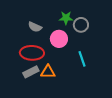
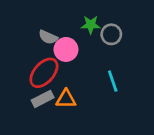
pink circle: (59, 39) -> (66, 49), moved
red ellipse: (32, 53) -> (44, 73), turned -50

